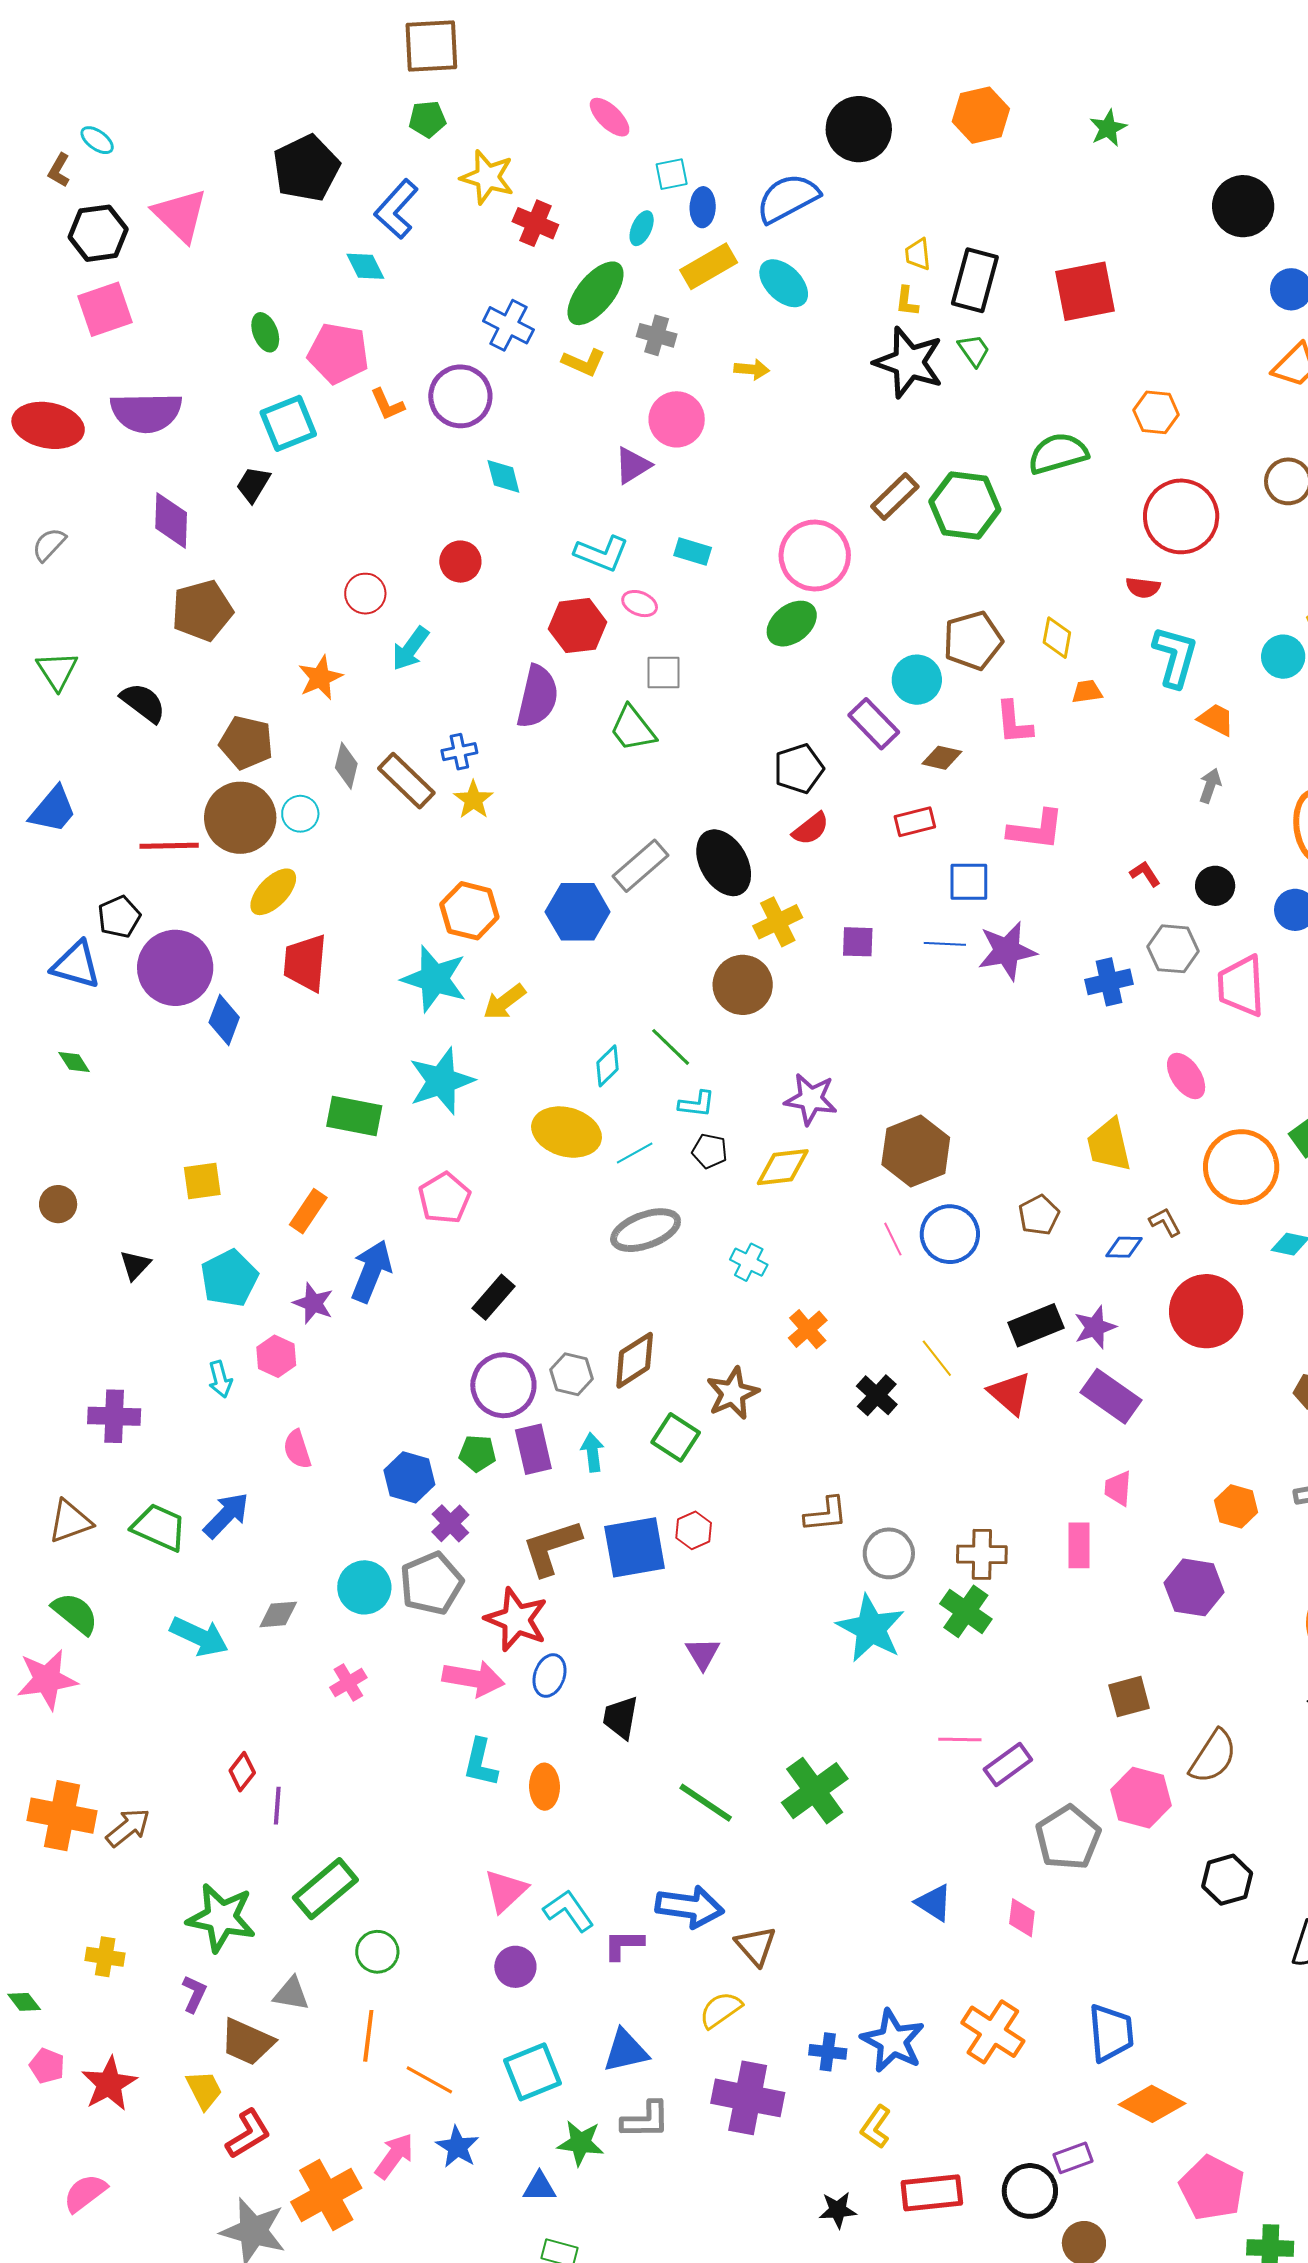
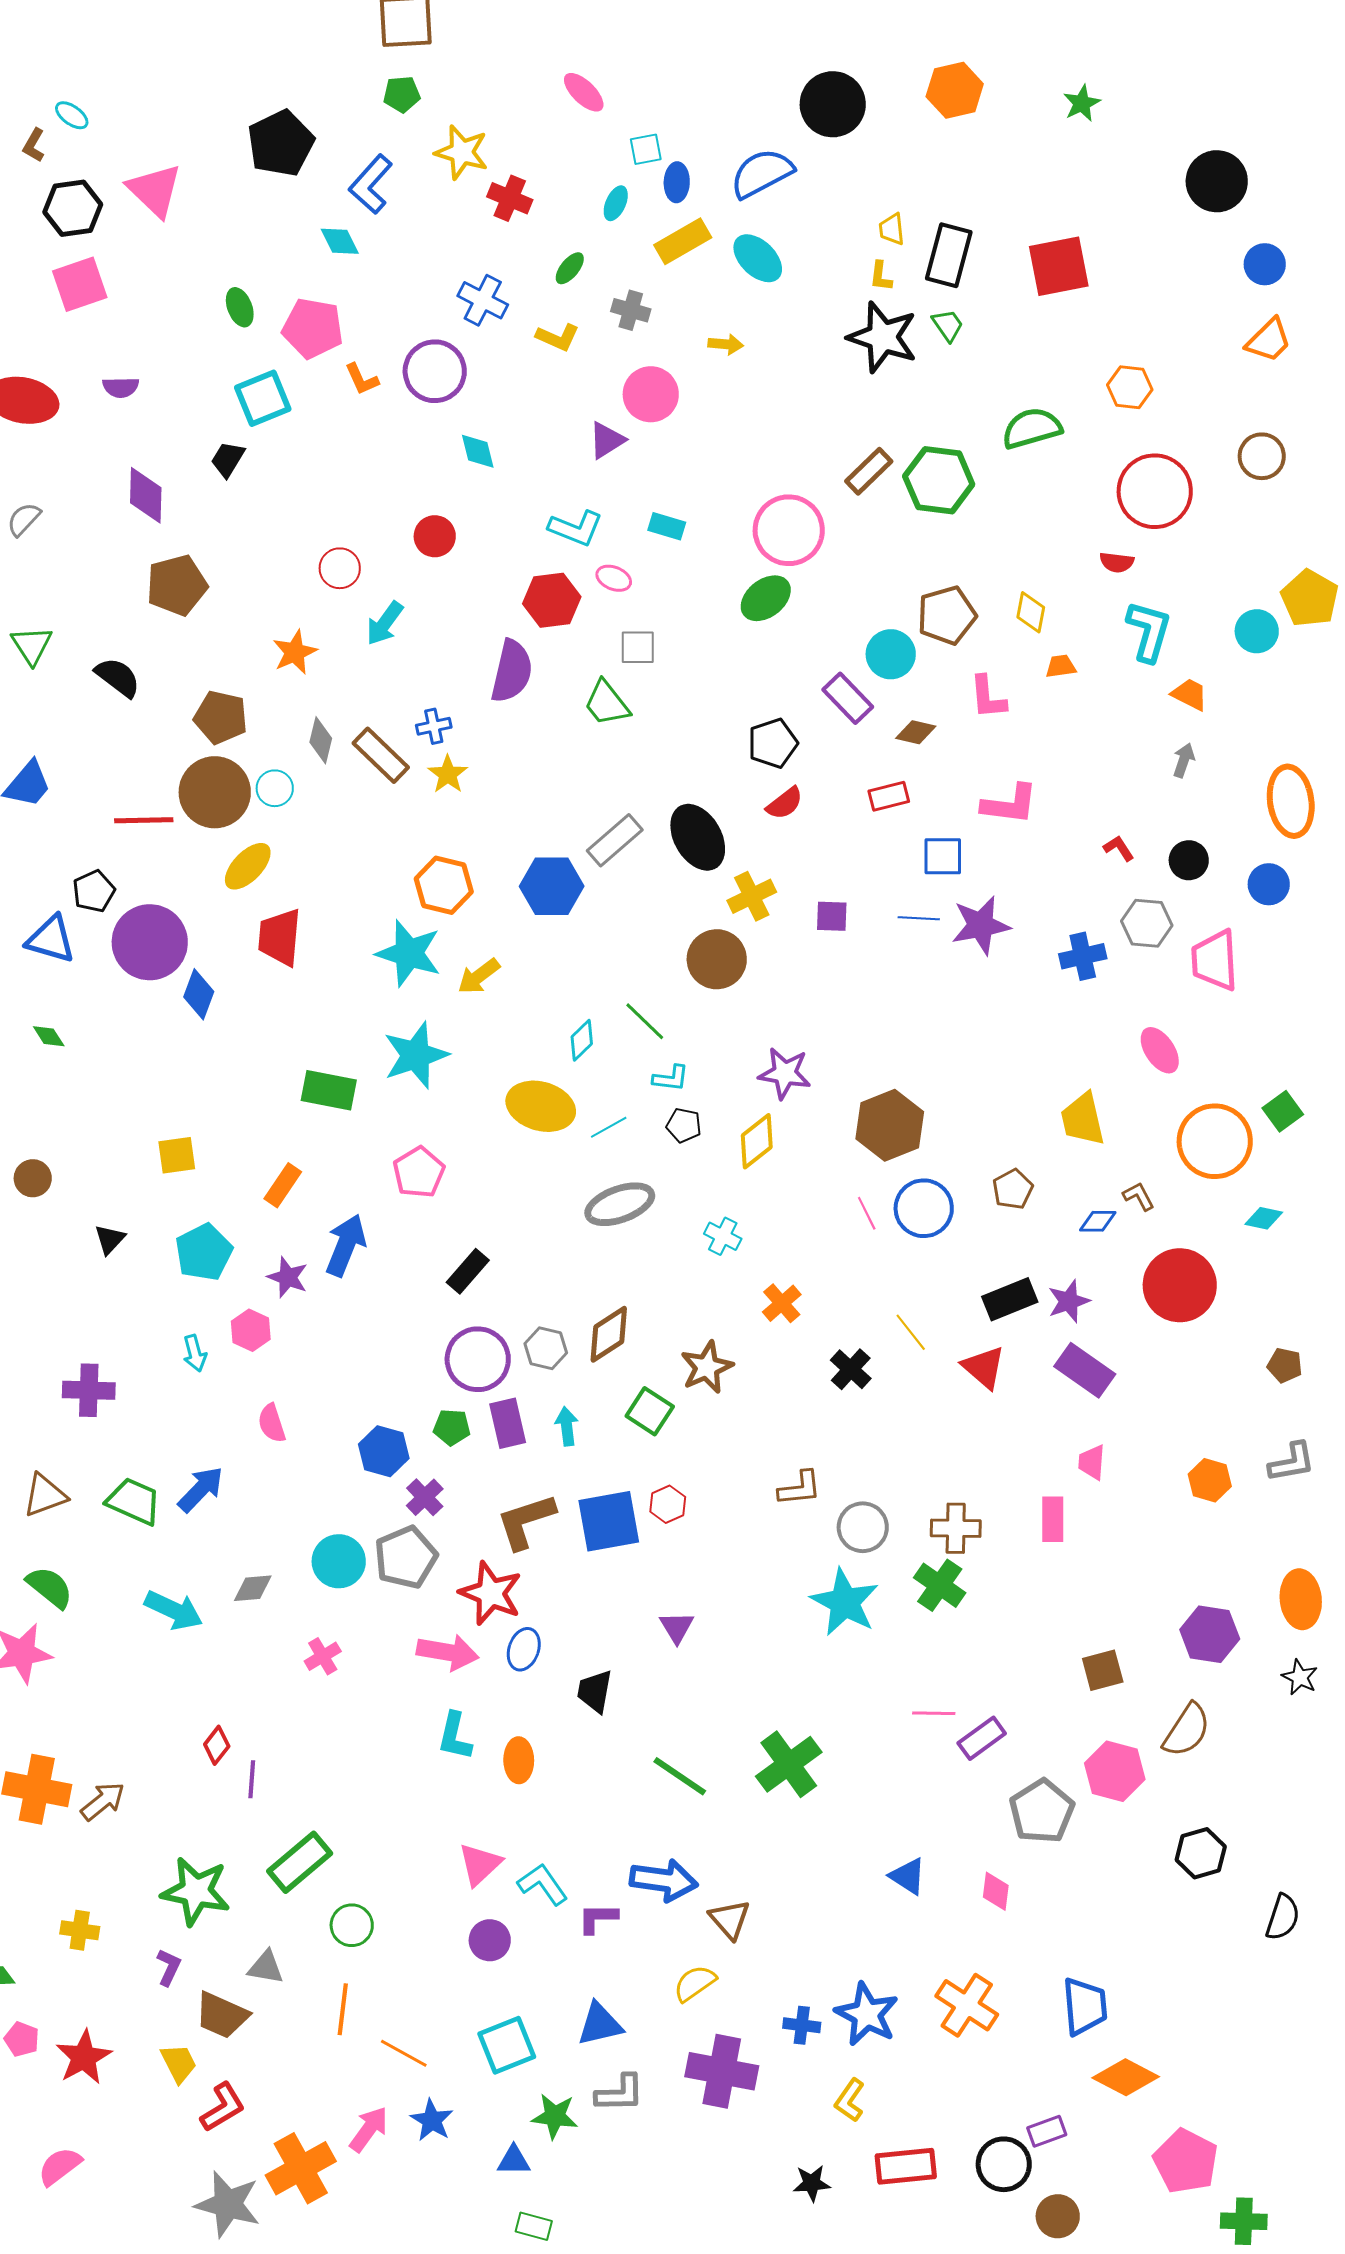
green ellipse: (596, 293) -> (570, 268), size x0.5
purple semicircle: (146, 412) -> (121, 387), size x0.5
yellow diamond: (783, 1167) -> (757, 1141), turned -32
purple hexagon: (1194, 1587) -> (1210, 1634), moved

